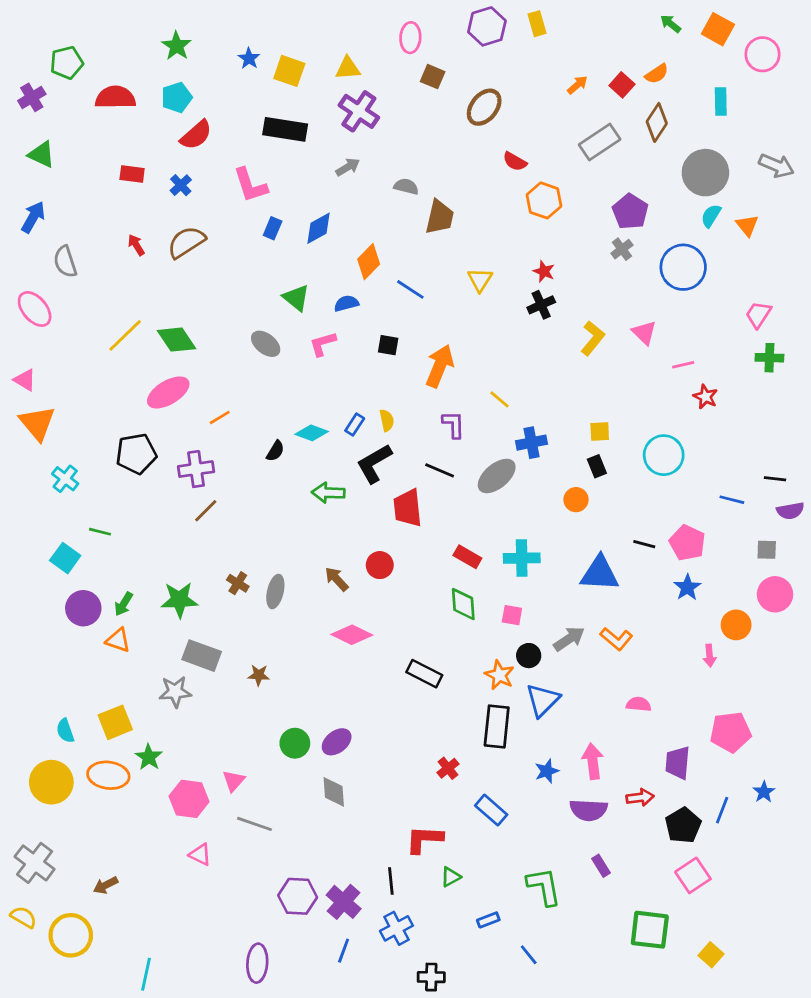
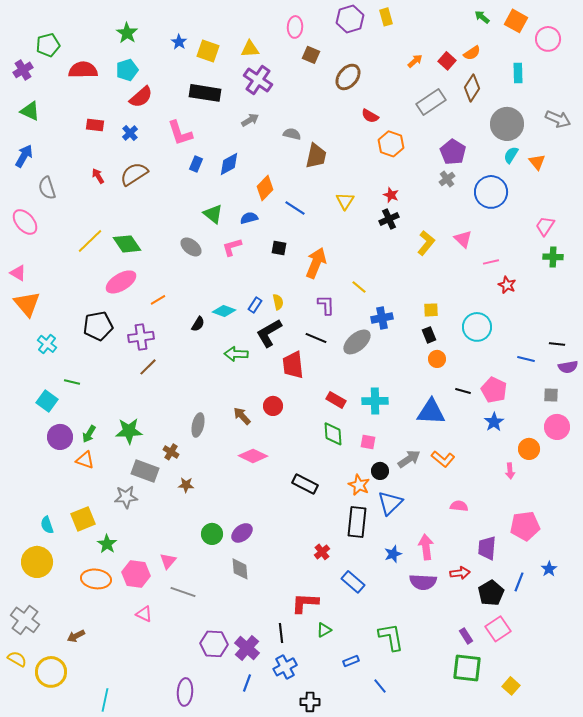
orange circle: (576, 500) -> (437, 359), moved
brown cross: (238, 583) -> (171, 452), moved
orange ellipse: (108, 775) -> (96, 579), moved
purple rectangle: (601, 866) -> (466, 636), moved

